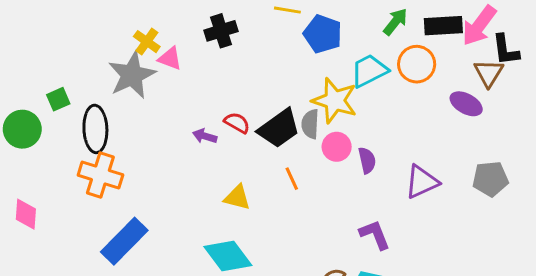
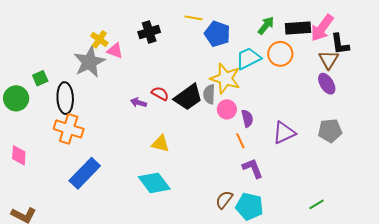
purple ellipse: (466, 104) -> (327, 84), moved, turned 30
orange line: (292, 179) -> (240, 141), moved

